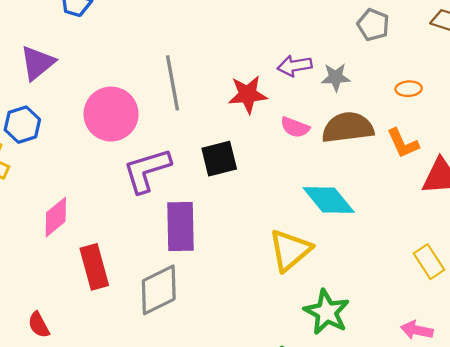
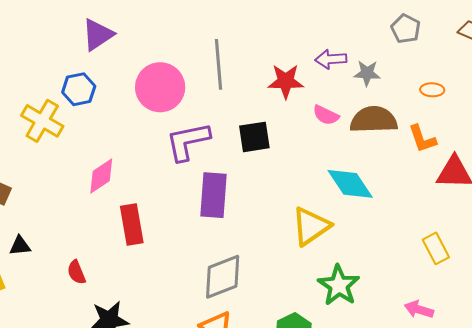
gray diamond: (159, 290) -> (223, 277), moved

